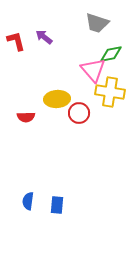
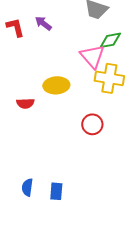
red circle: (79, 113) -> (92, 124), moved

